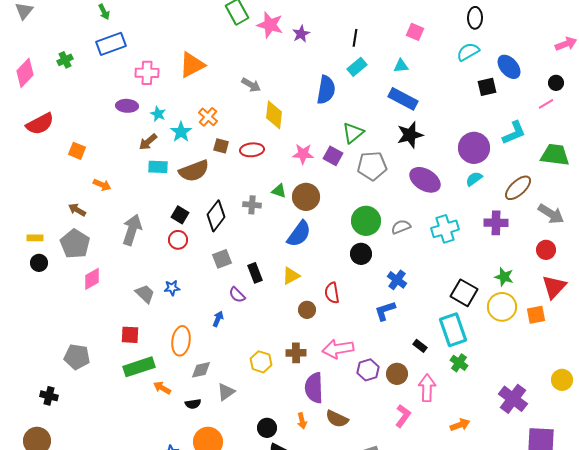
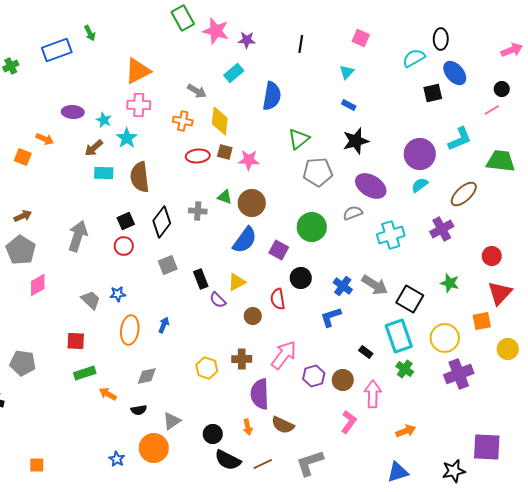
green arrow: (104, 12) -> (90, 33), moved
black ellipse: (475, 18) -> (441, 39), moved
purple star: (301, 34) -> (247, 40), turned 30
cyan triangle: (401, 66) -> (347, 72), turned -42
cyan rectangle: (357, 67) -> (234, 73), moved
pink cross: (147, 73) -> (139, 105), moved
blue rectangle: (403, 99) -> (349, 105), size x0.5
orange cross: (208, 117) -> (183, 121), moved, turned -30
brown square: (221, 146) -> (225, 152), moved
purple square: (333, 156) -> (279, 250), moved
brown semicircle: (194, 171) -> (140, 177), turned 104
orange arrow: (102, 185) -> (45, 139), moved
brown arrow: (77, 210) -> (23, 216), turned 126
gray arrow: (551, 214) -> (375, 285), moved
black square: (180, 215) -> (126, 221), turned 36
purple cross: (496, 223) -> (442, 229), turned -30
gray semicircle: (401, 227) -> (353, 213), moved
black circle: (361, 254) -> (301, 278), moved
purple semicircle: (237, 295) -> (218, 300), moved
yellow circle: (502, 307) -> (445, 338), moved
orange ellipse: (181, 341) -> (130, 330), moved
pink arrow: (338, 349) -> (284, 355), turned 136
green rectangle: (139, 367) -> (85, 373), size x0.7
yellow circle: (562, 380) -> (508, 349), moved
gray triangle: (226, 392) -> (172, 421), moved
purple cross: (513, 399) -> (459, 374), moved, turned 32

